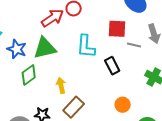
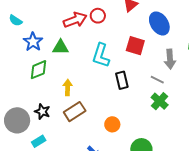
gray line: (134, 45) -> (157, 80), moved
green triangle: (45, 48) -> (61, 47), size x0.7
orange circle: (123, 105) -> (112, 124), moved

